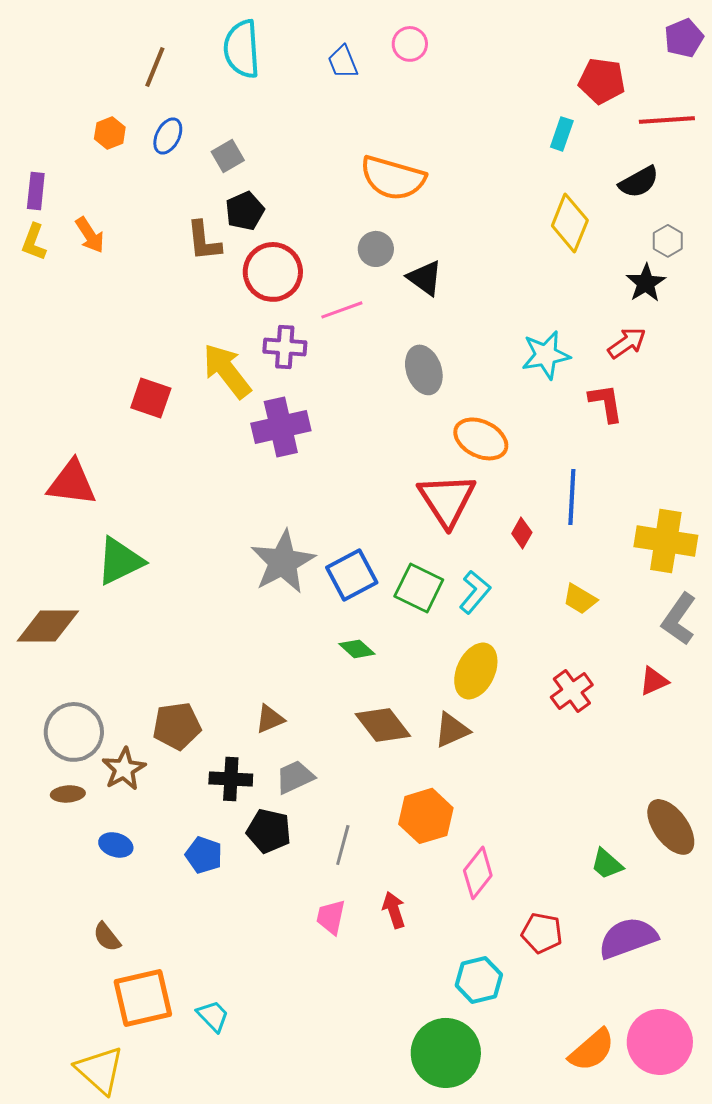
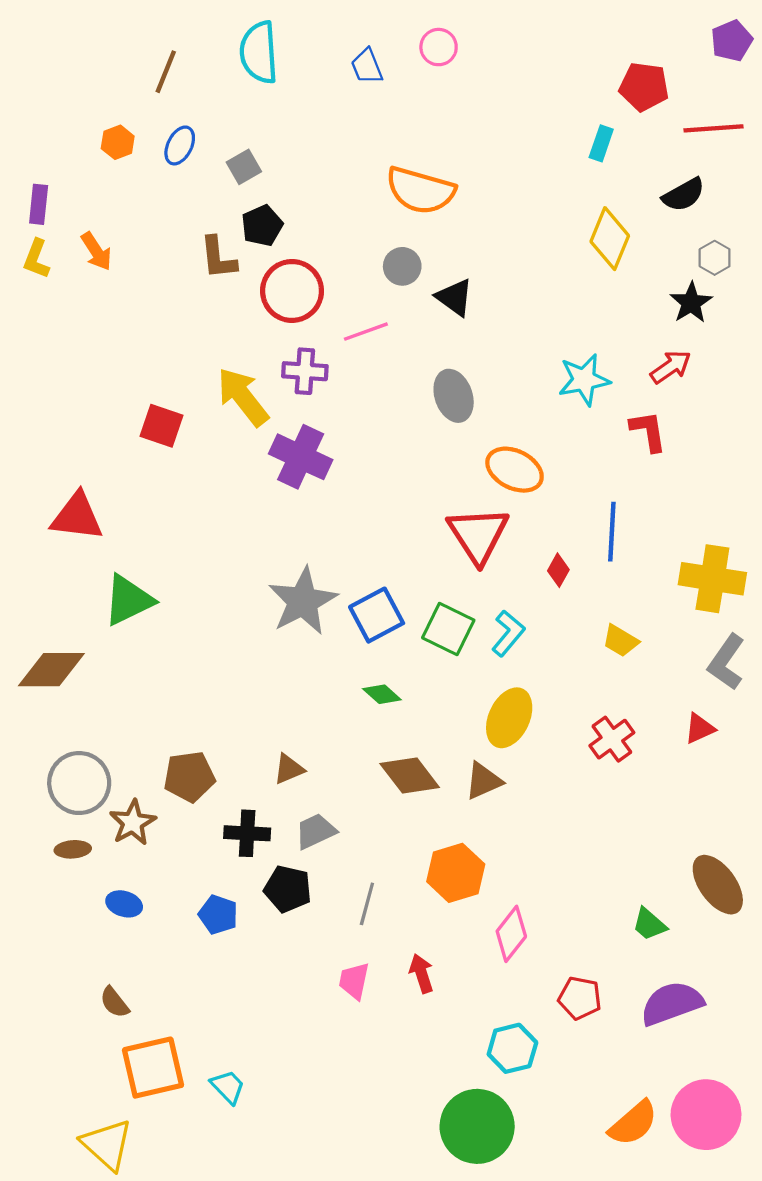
purple cross: (281, 427) -> (301, 457), turned 38

